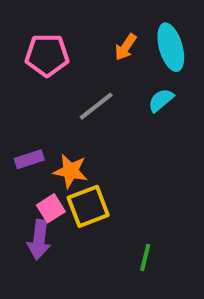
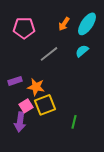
cyan ellipse: (171, 47) -> (87, 24), turned 50
green line: (145, 257) -> (74, 122), moved

